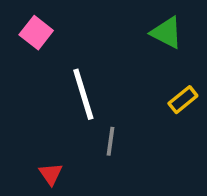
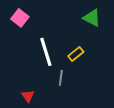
yellow rectangle: (183, 100) -> (76, 54), moved

